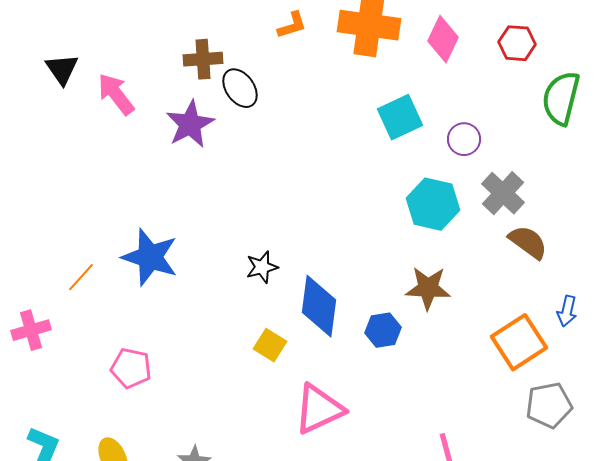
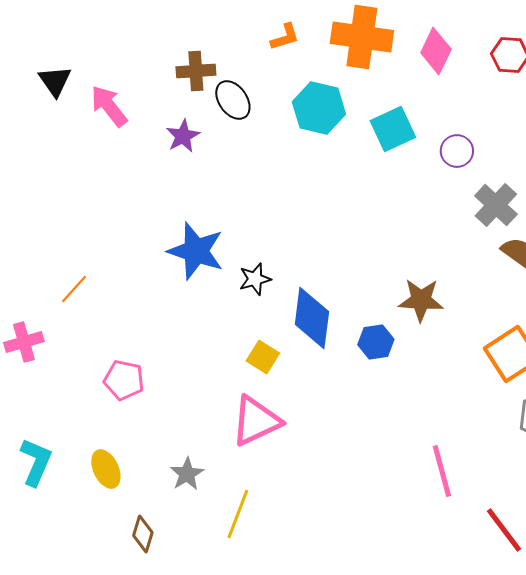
purple star: (190, 124) -> (183, 136), size x0.7
cyan hexagon: (433, 204) -> (319, 108), moved
blue star: (150, 257) -> (196, 251), moved
pink triangle: (319, 409) -> (256, 421), moved

